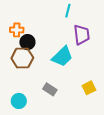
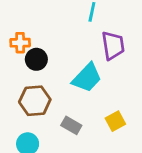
brown hexagon: (22, 58) -> (35, 101), moved
yellow square: (89, 88) -> (115, 121), moved

